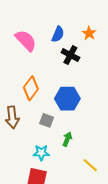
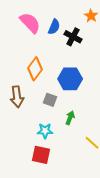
blue semicircle: (58, 34) -> (54, 27), moved

